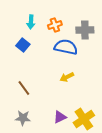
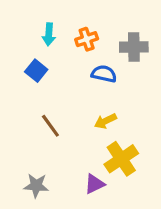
blue semicircle: (66, 47) -> (104, 74), size x0.7
brown line: (24, 88) -> (50, 126), moved
yellow cross: (84, 119) -> (121, 159), moved

